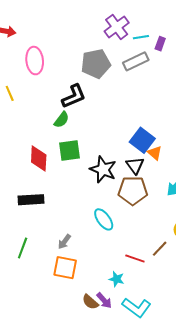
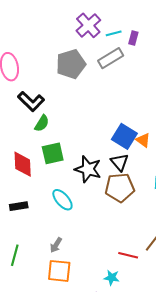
black L-shape: (74, 96) -> (31, 101), moved, turned 72
orange triangle: (155, 153) -> (143, 140), moved
black rectangle: (31, 200) -> (19, 206), size x0.7
cyan ellipse: (104, 219) -> (62, 200), moved

